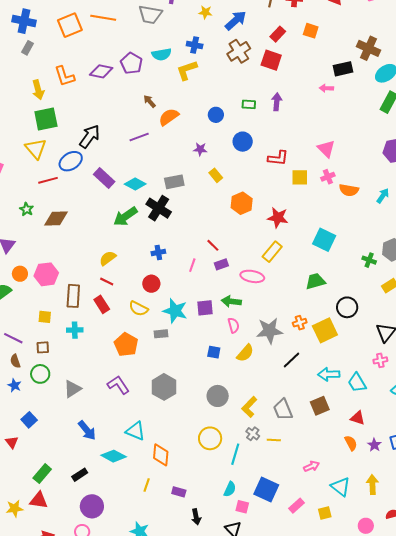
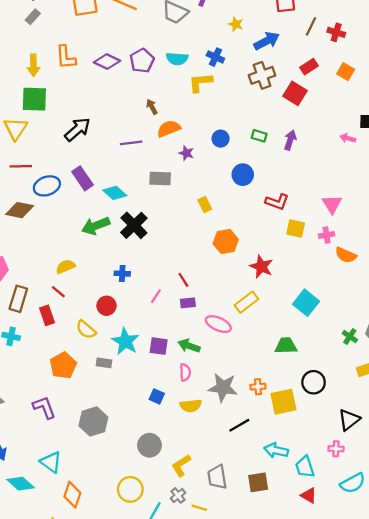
purple star: (200, 149) -> (186, 153), moved
blue ellipse: (71, 161) -> (47, 186), moved
gray rectangle: (174, 182) -> (160, 178), moved
yellow semicircle: (245, 353) -> (191, 406), turned 30
red triangle: (358, 418) -> (309, 495), moved

